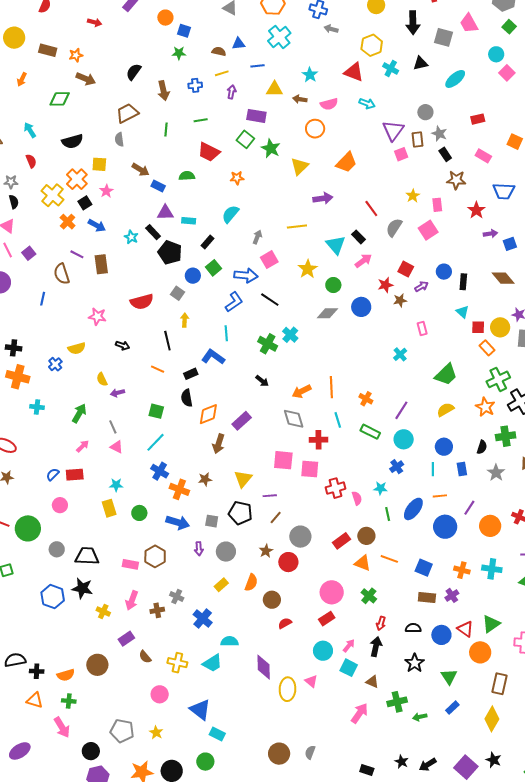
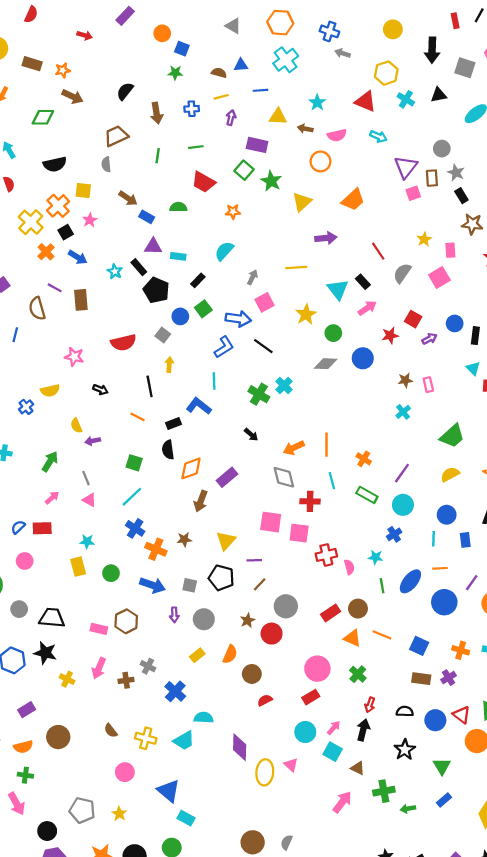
brown star: (400, 300) -> (405, 380), moved
purple rectangle: (126, 639) -> (27, 710), moved

